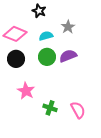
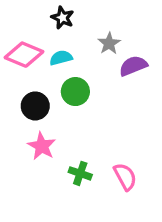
cyan semicircle: (46, 36) -> (61, 58), moved
purple semicircle: (68, 56) -> (133, 66), moved
black circle: (16, 59) -> (35, 106), moved

